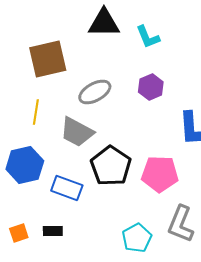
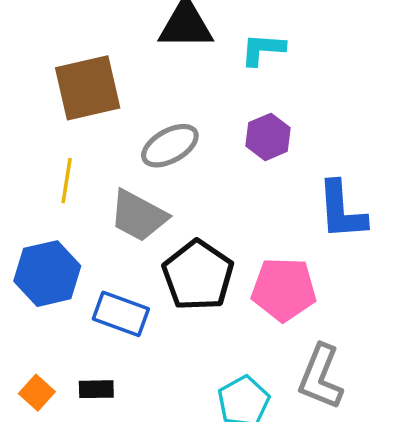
cyan L-shape: (148, 37) -> (263, 49), turned 116
orange square: (19, 233) -> (37, 393), turned -30

